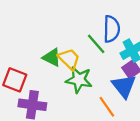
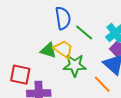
blue semicircle: (111, 29) -> (63, 18), moved

